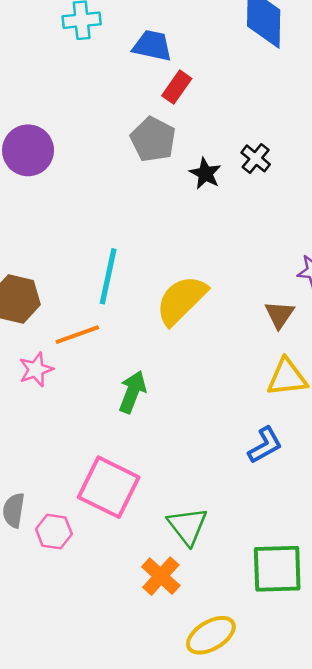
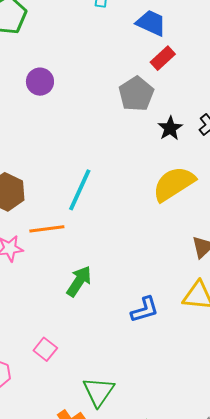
purple circle: (28, 150) -> (40, 82), size x0.7
yellow semicircle: (181, 300) -> (174, 184), moved
blue L-shape: (265, 445) -> (145, 310), moved
pink square: (109, 487) -> (45, 349), size x0.5

